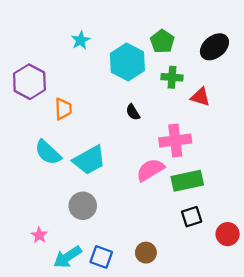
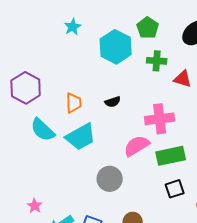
purple hexagon: (29, 82) -> (26, 88), moved
orange trapezoid: (63, 109) -> (74, 103), moved
black semicircle: (133, 112) -> (113, 102), moved, turned -77
gray circle: (83, 206) -> (110, 179), moved

